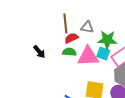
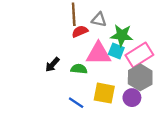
black arrow: (39, 52) -> (52, 65), moved, turned 80
green semicircle: (69, 52) -> (79, 69), moved

